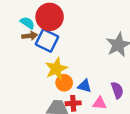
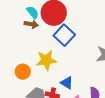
blue square: (47, 40) -> (64, 35), moved
orange circle: (64, 83) -> (23, 72), moved

